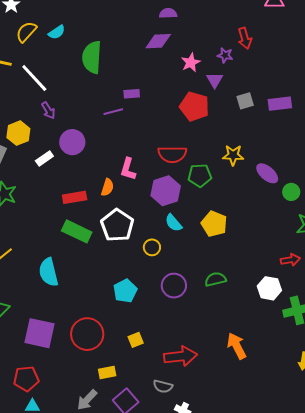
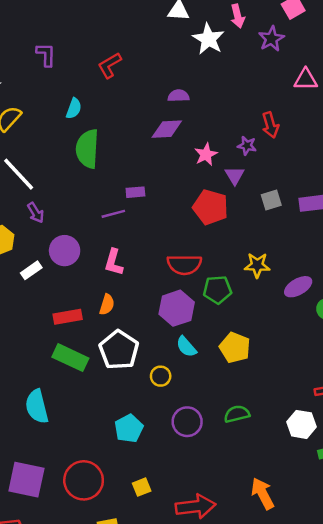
cyan semicircle: (57, 32) -> (74, 108), moved, turned -36
pink L-shape: (128, 169) -> (114, 262), moved
purple ellipse: (267, 173) -> (298, 287), turned -70

